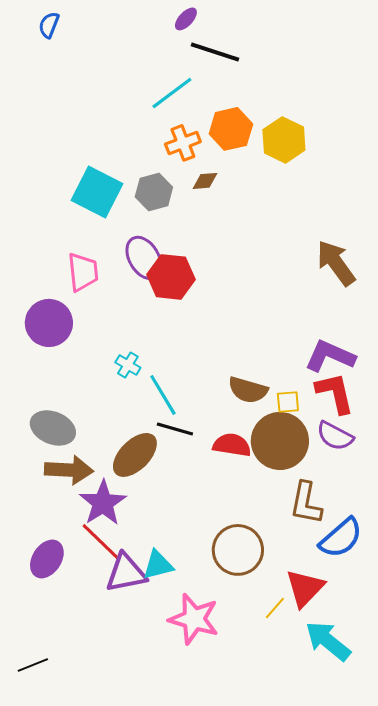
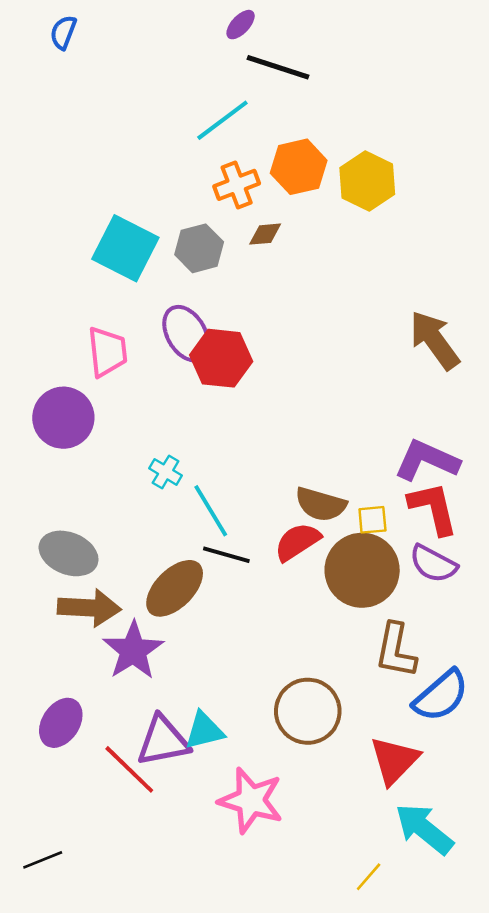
red semicircle: (232, 445) -> (297, 542), moved, turned -42
red line: (101, 542) -> (129, 769), moved
yellow line: (275, 608) -> (369, 877), moved

